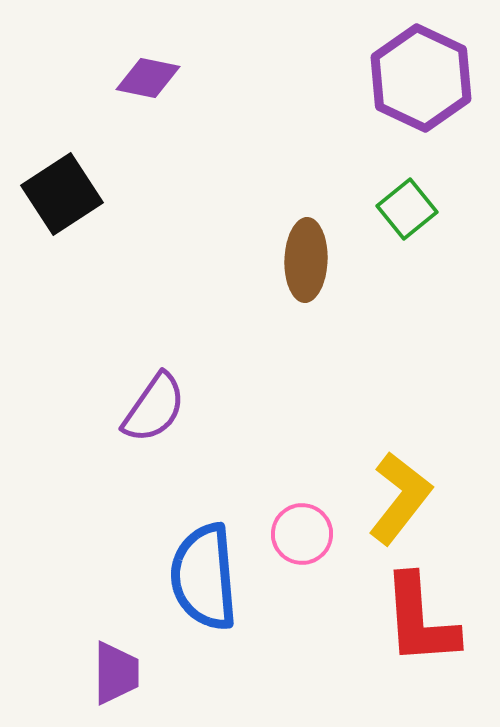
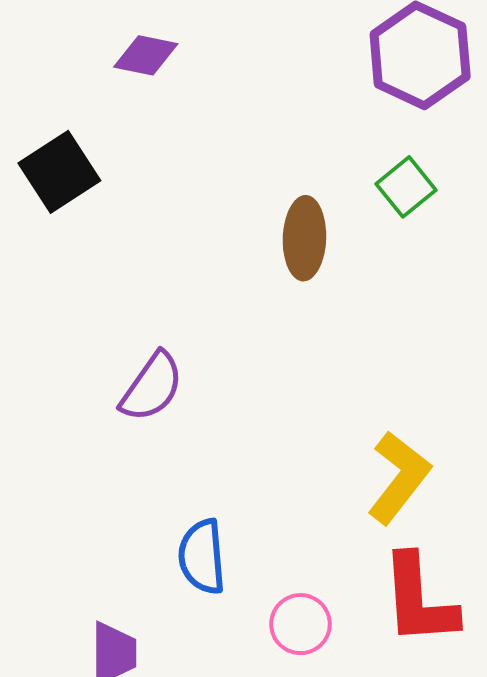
pink circle: (302, 534) -> (300, 624), moved
blue semicircle: (204, 577) -> (202, 557), size x0.7

